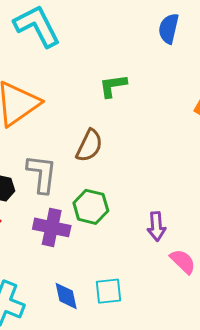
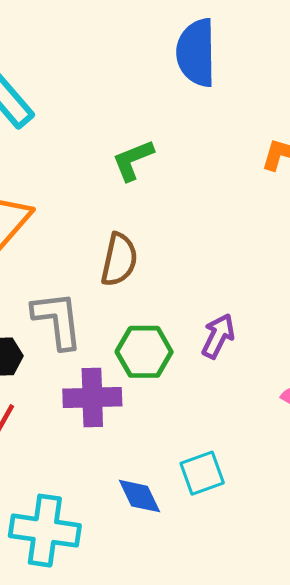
blue semicircle: (169, 29) -> (196, 53), size x1.4
purple arrow: (156, 226) -> (218, 336), moved, turned -136

